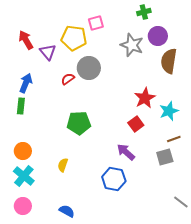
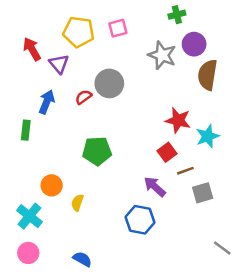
yellow pentagon: (74, 38) -> (79, 32), moved
blue arrow: (26, 83) -> (47, 102), moved
red star: (145, 98) -> (178, 120), turned -30
brown line: (174, 139) -> (185, 171), moved
orange circle: (23, 151) -> (52, 185), moved

